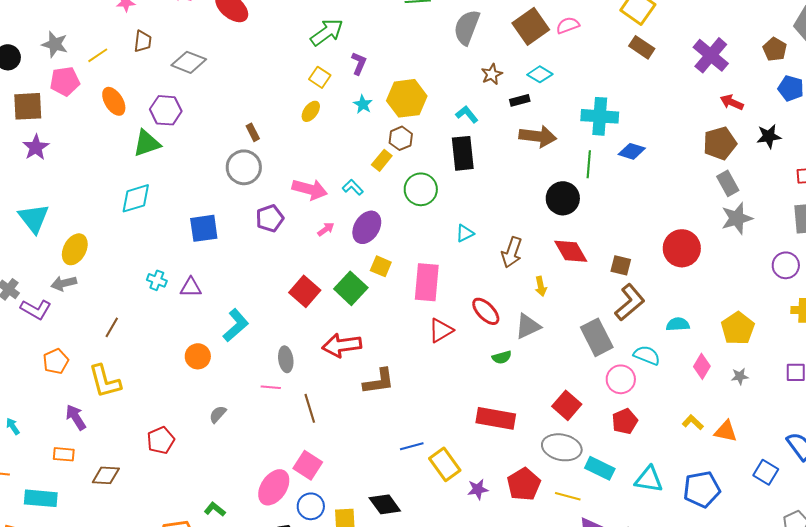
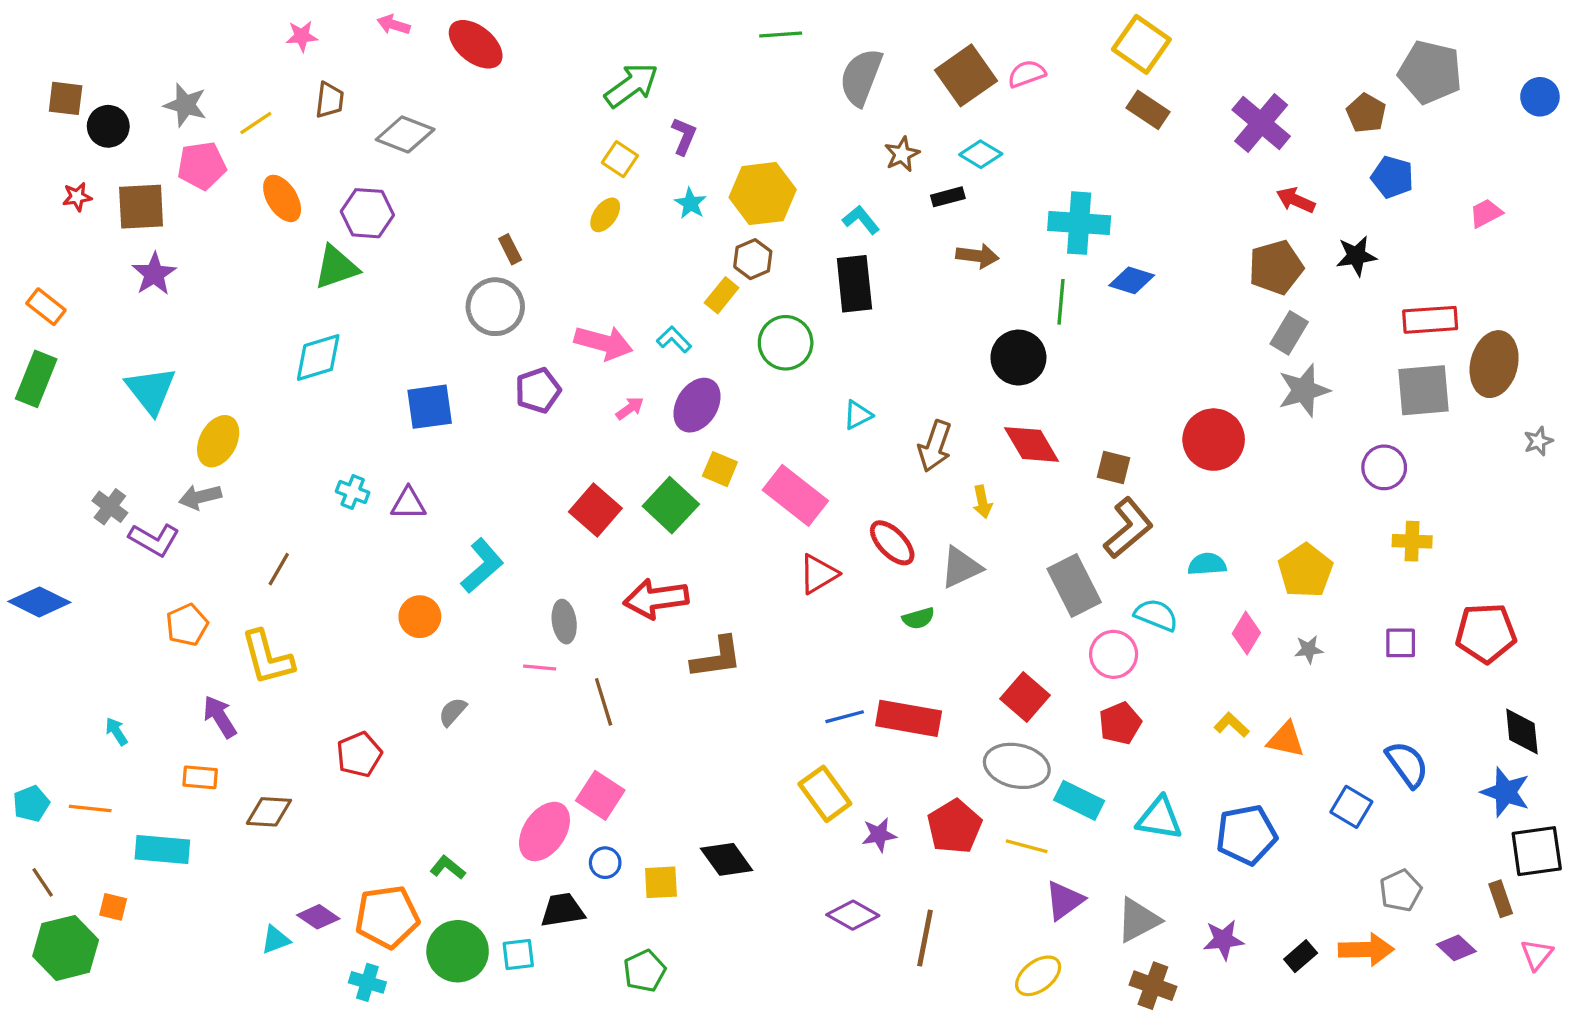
brown arrow: (538, 136) -> (977, 256), size x0.7
gray rectangle: (728, 183) -> (1289, 333), turned 60
pink rectangle: (427, 282) -> (795, 495), turned -57
blue line: (412, 446) -> (845, 717), moved
blue circle: (311, 506) -> (605, 863), size x0.7

